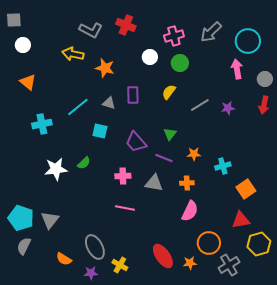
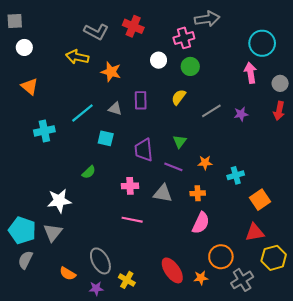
gray arrow: (211, 32) -> (207, 19), moved, turned -145
purple trapezoid: (136, 142) -> (144, 150), turned 35
white star: (56, 169) -> (59, 201), moved

